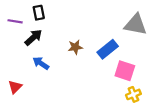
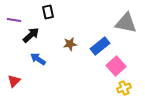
black rectangle: (39, 13) -> (48, 12), moved
pink square: (125, 71) -> (116, 66), turned 30

